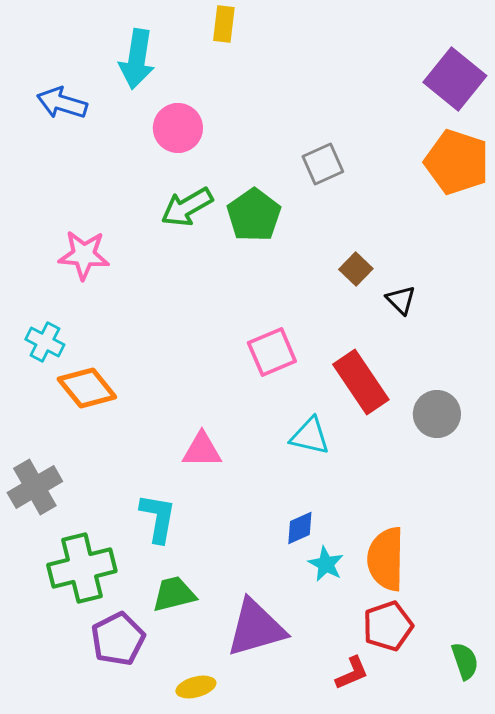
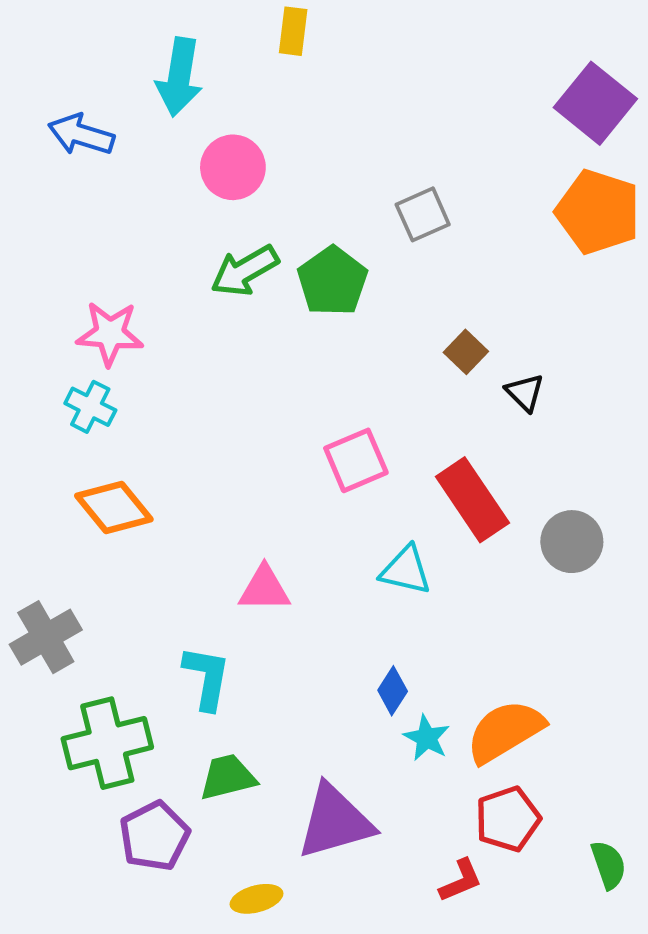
cyan cross: (45, 342) -> (90, 407), moved
blue diamond: (300, 528) -> (393, 691), turned -33
orange semicircle: (386, 559) -> (505, 731), turned 58

